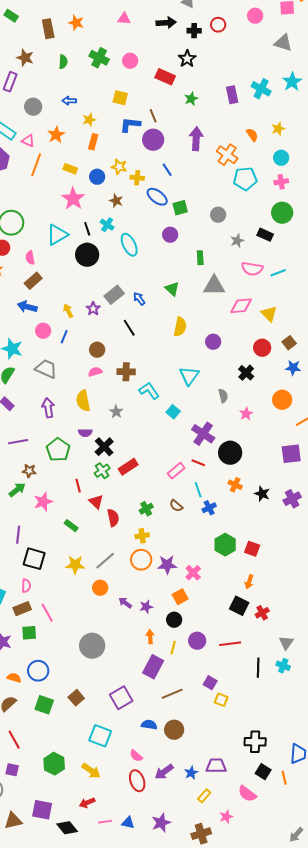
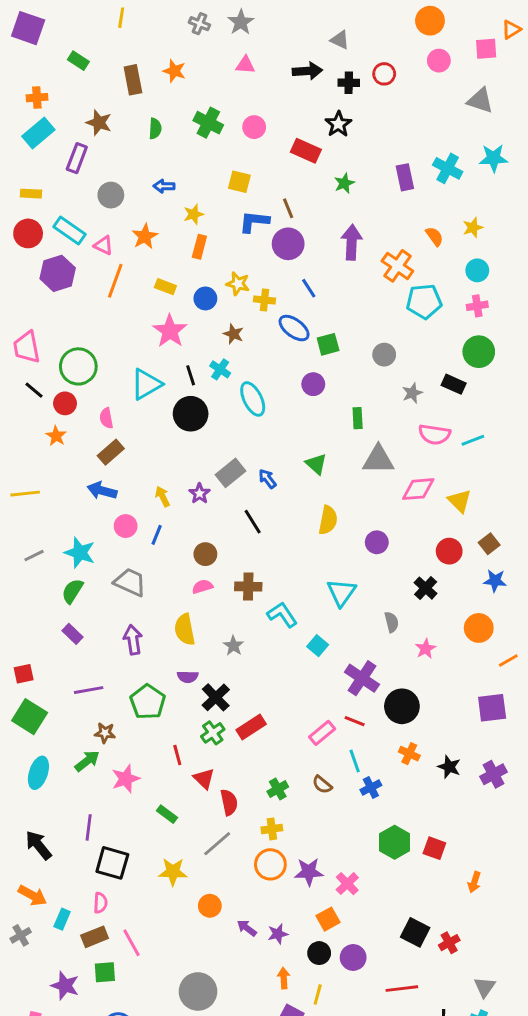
cyan star: (292, 82) -> (494, 158), turned 30
gray line: (105, 561) -> (217, 844), moved
orange arrow: (249, 582) -> (474, 882), moved
purple circle: (197, 641) -> (353, 957), moved

